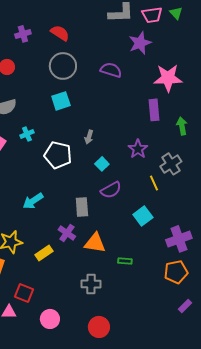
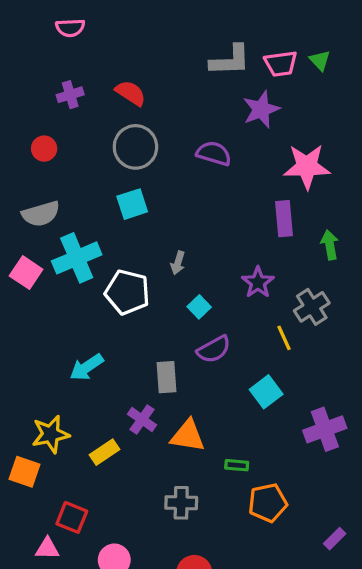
cyan cross: (27, 134) -> (77, 258), size x2.0
orange pentagon: (176, 272) -> (268, 503), moved

